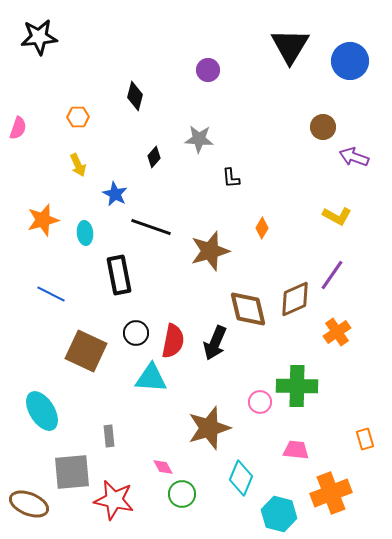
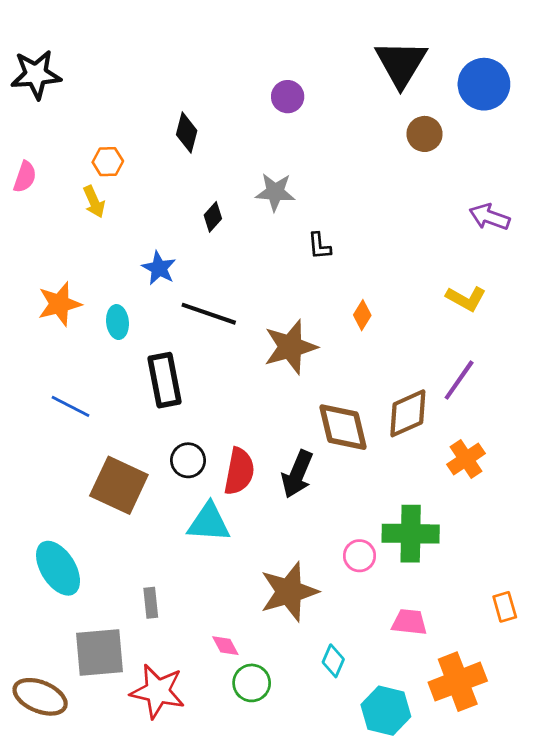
black star: (39, 37) -> (36, 74), moved
brown circle: (323, 127) -> (425, 134), moved
yellow arrow: (78, 165) -> (94, 202), moved
cyan diamond: (241, 478) -> (333, 661), size x0.7

